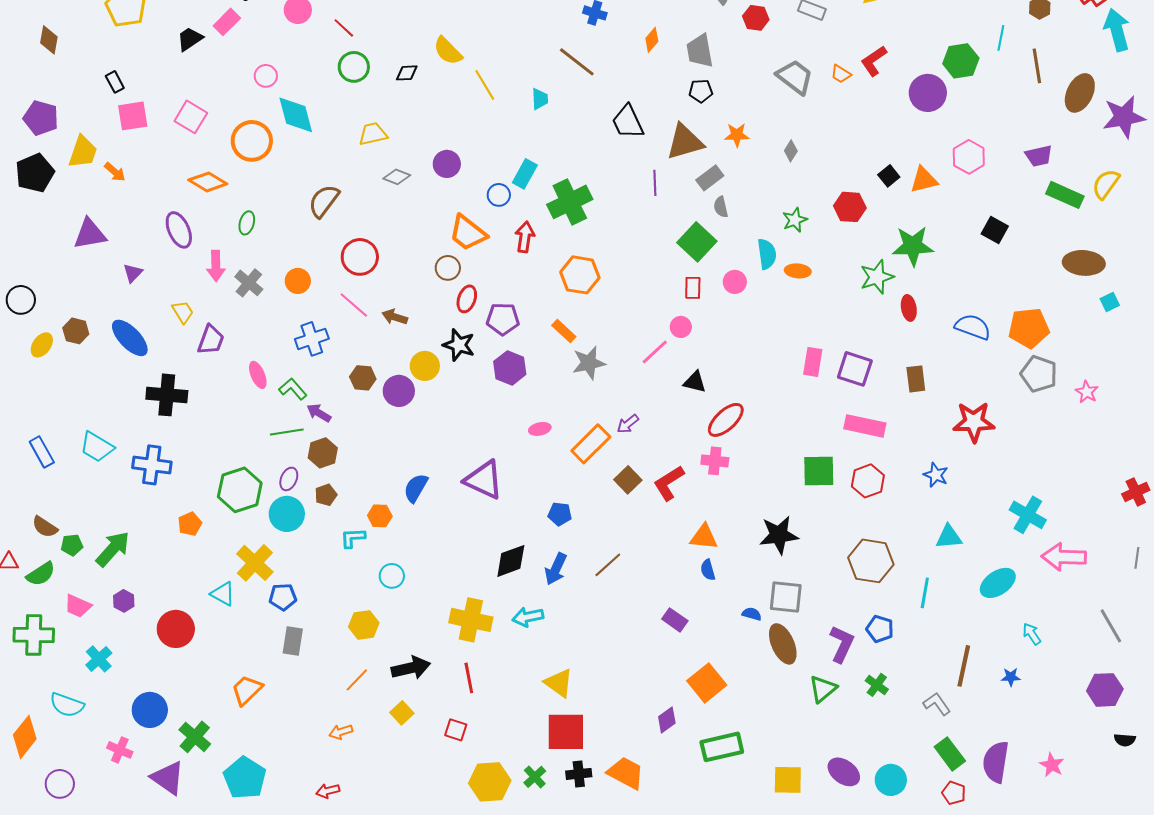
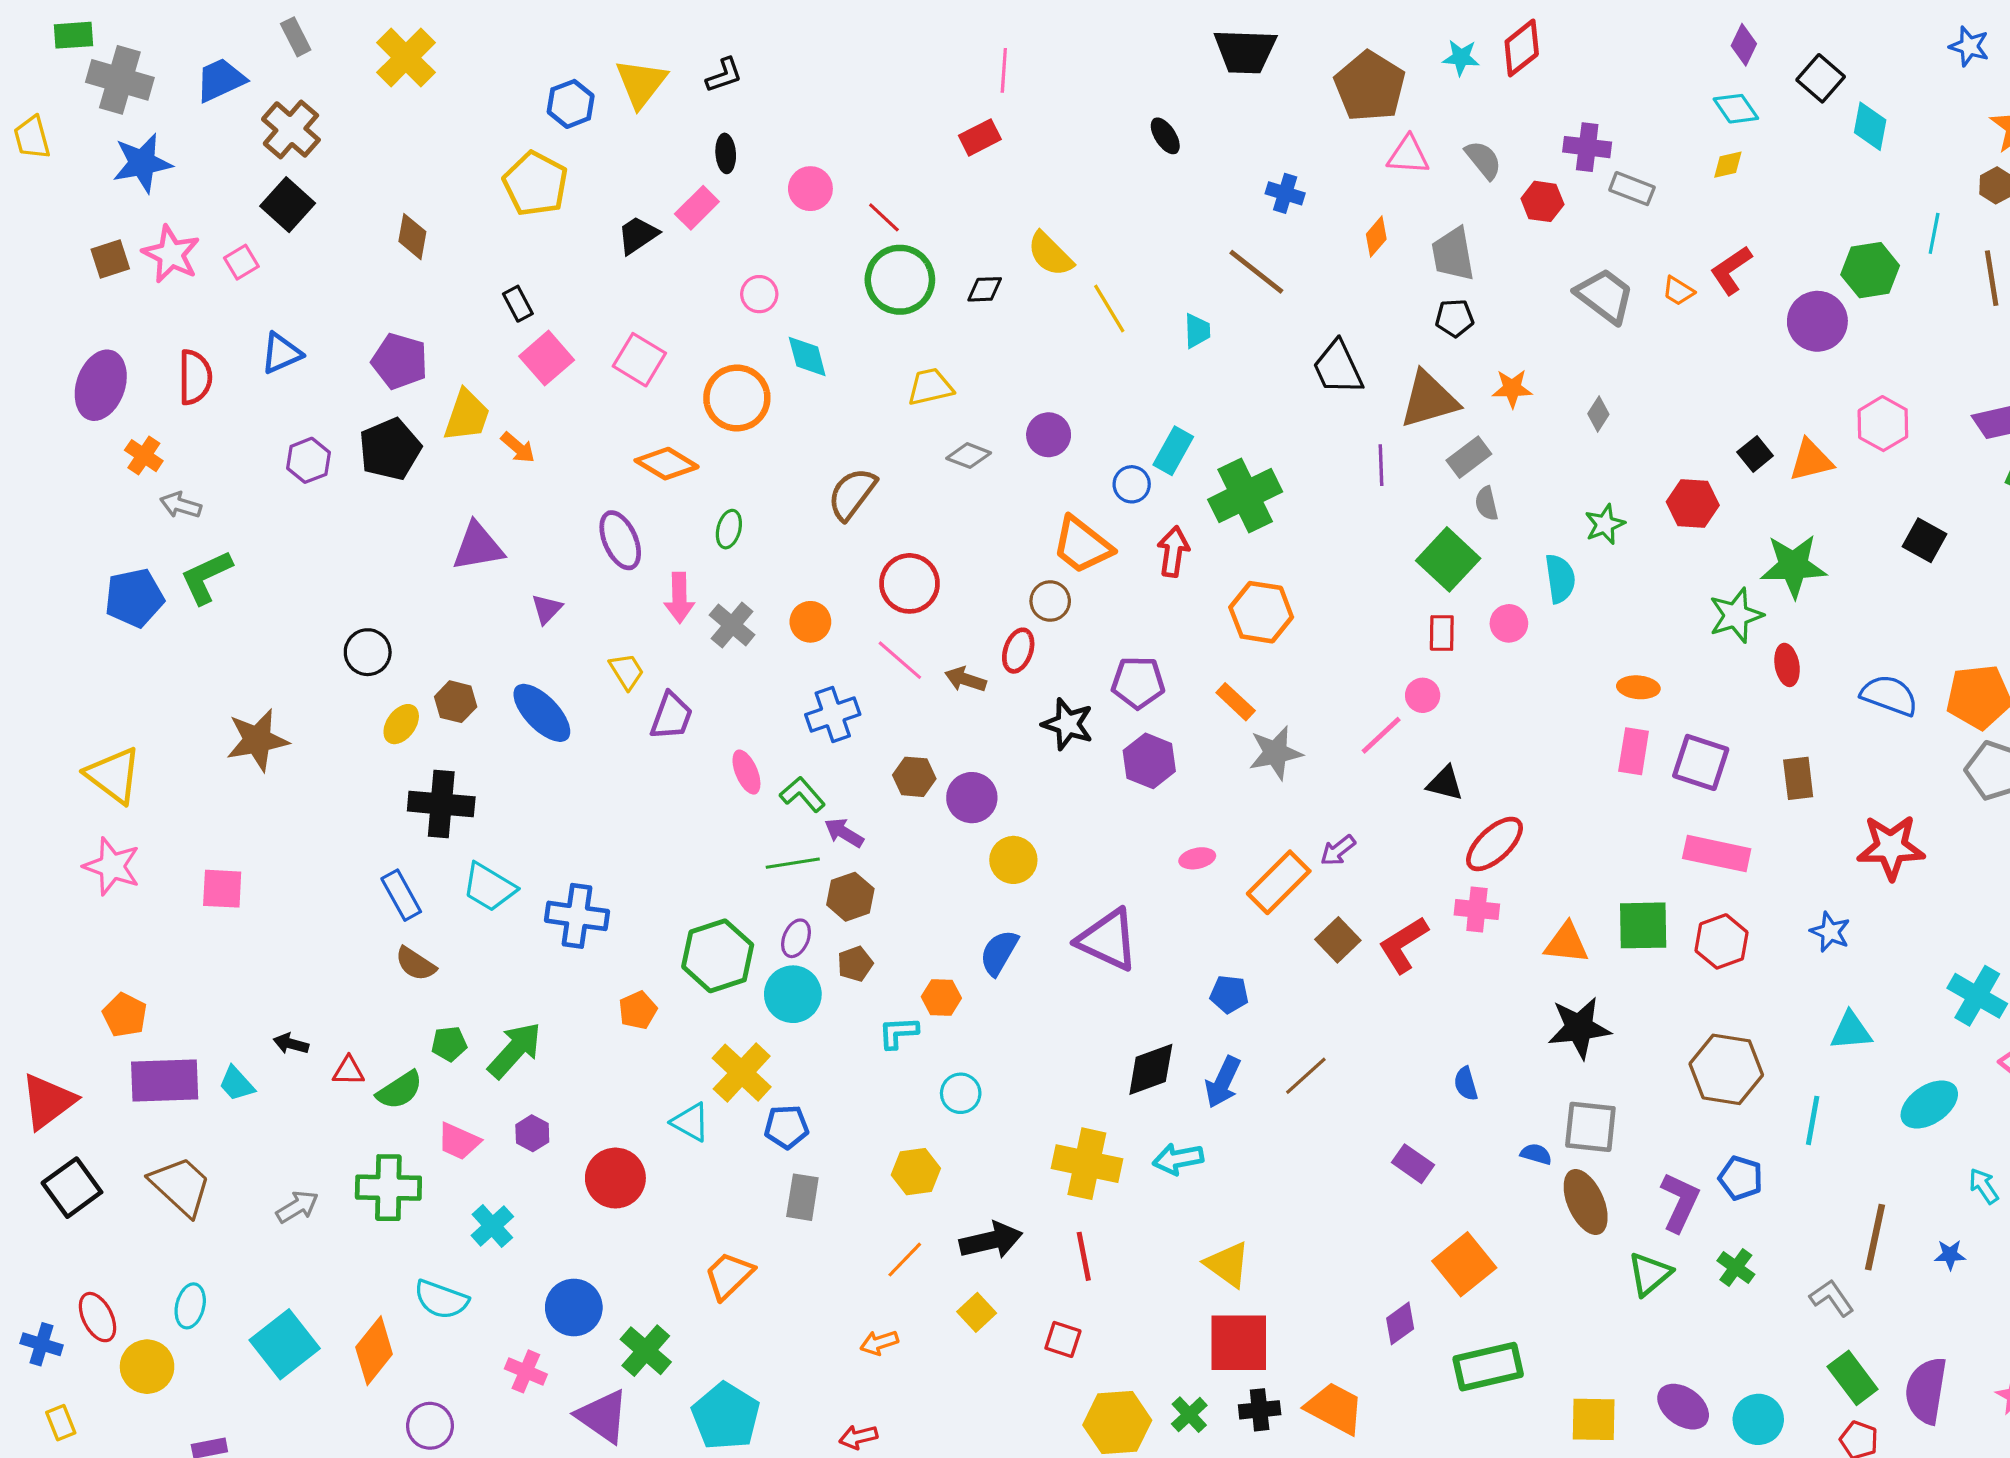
green circle: (354, 67) -> (900, 280), size x1.4
cyan diamond: (296, 115) -> (807, 356), size x0.7
pink square: (133, 116) -> (547, 358), turned -32
orange ellipse: (798, 271) -> (1638, 687), moved
red ellipse: (467, 299) -> (1018, 651), moved
yellow circle: (425, 366) -> (1013, 860), moved
black cross: (167, 395) -> (441, 804), moved
brown semicircle: (45, 527) -> (416, 964), moved
orange triangle: (704, 537) -> (1566, 943), moved

